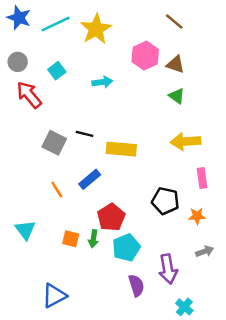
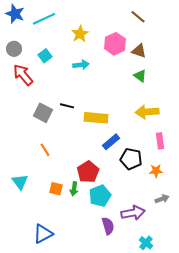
yellow star: (96, 29) -> (80, 34), moved, size x0.7
blue rectangle: (90, 179) -> (111, 142), moved
purple arrow: (168, 269) -> (133, 213), turned -90

